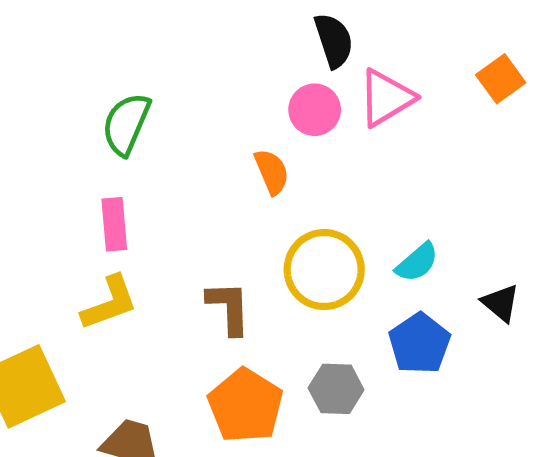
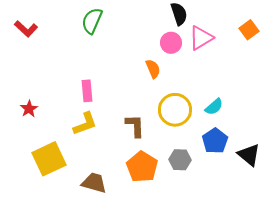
green semicircle: (126, 124) -> (92, 21), moved
black triangle: (501, 303) -> (249, 155), moved, size x1.4

